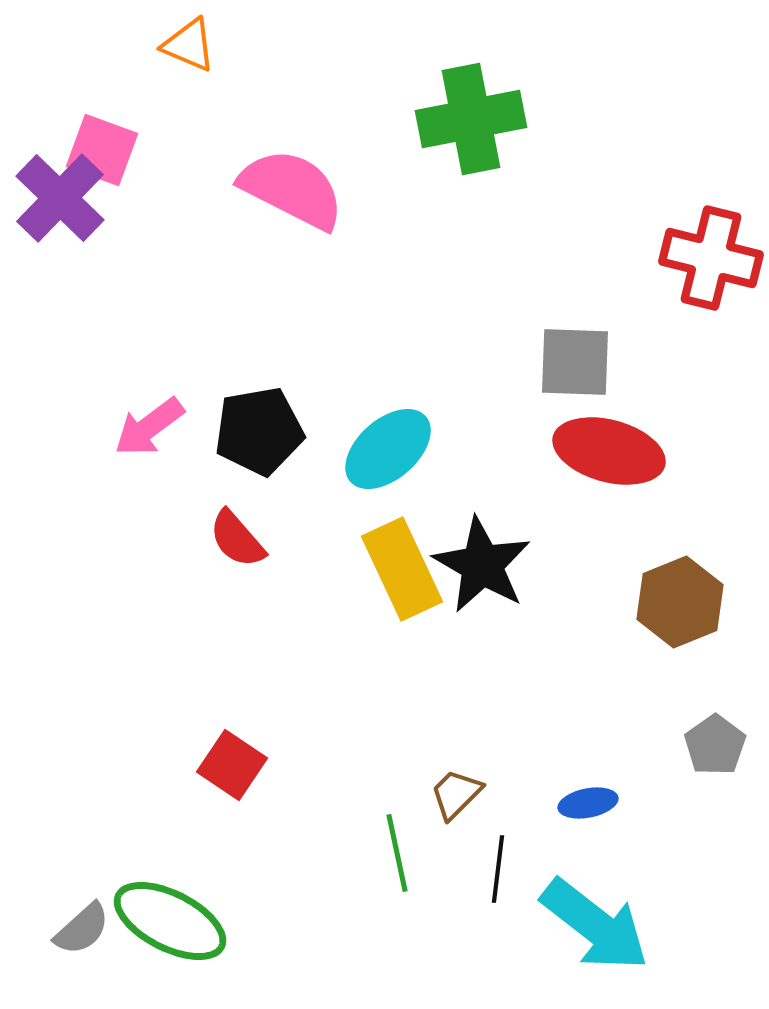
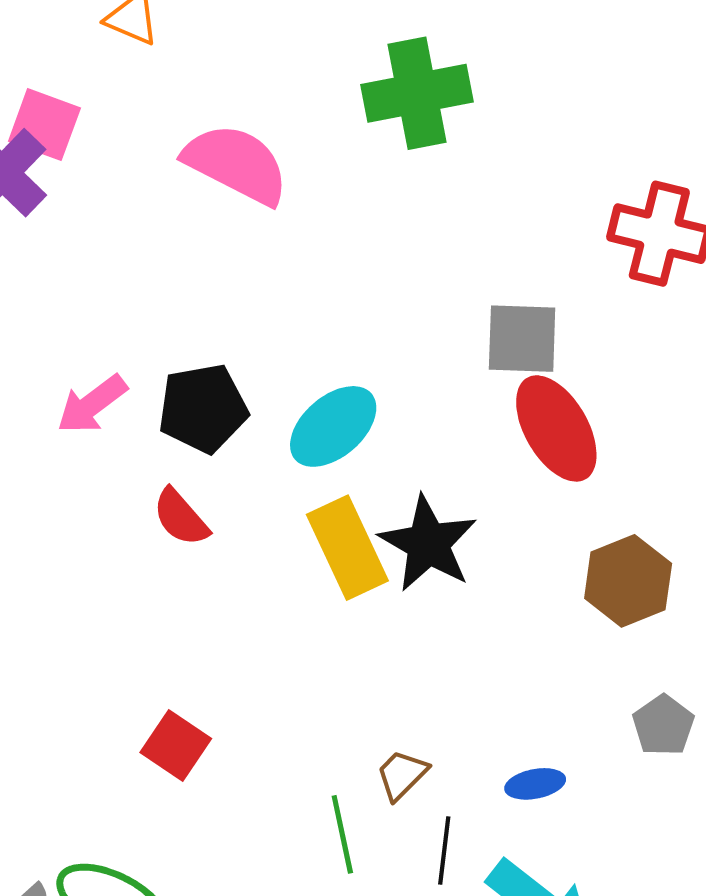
red ellipse: (609, 451) -> (556, 428), turned 45

